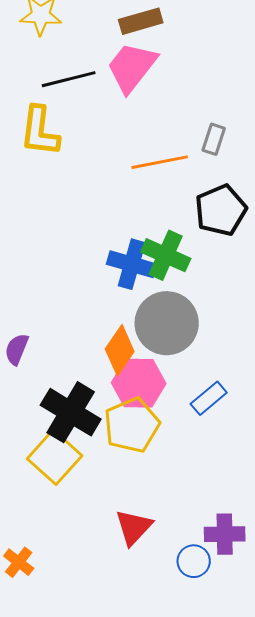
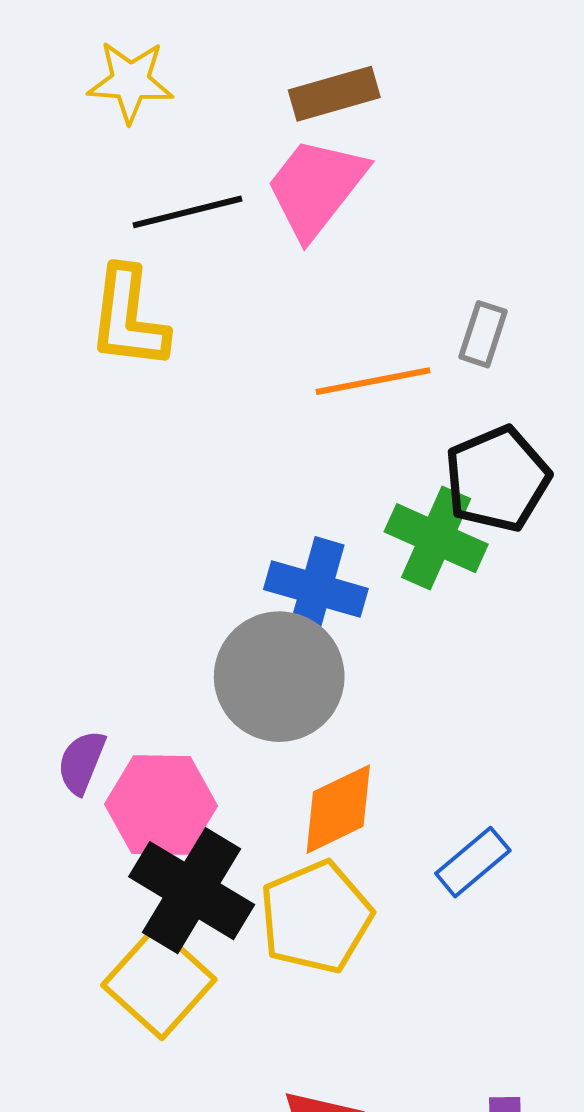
green cross: (166, 255) -> (436, 538), moved
gray circle: (167, 323) -> (279, 677), moved
orange diamond: (120, 350) -> (338, 809), moved, turned 30
pink hexagon: (139, 383) -> (161, 805), moved

